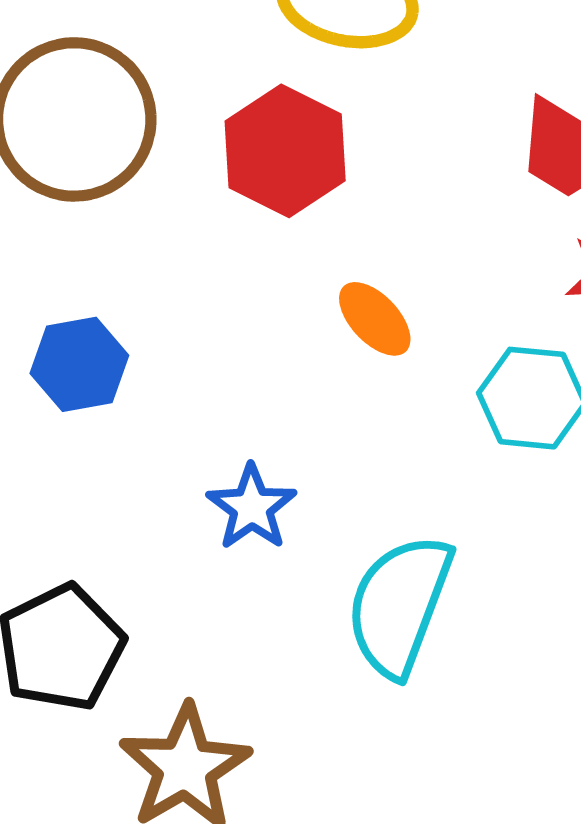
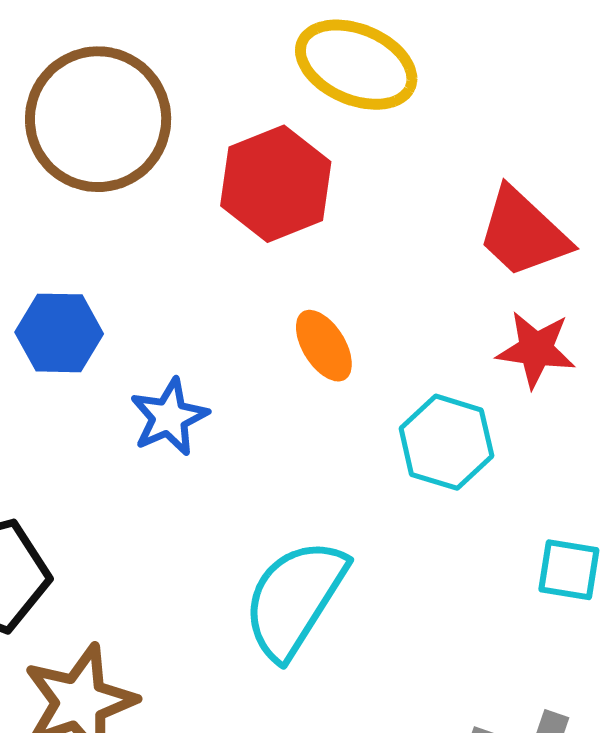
blue star: (252, 507) -> (169, 417), moved

